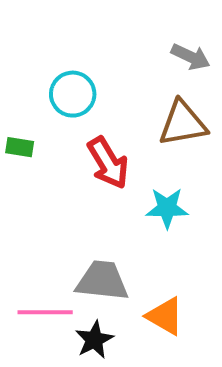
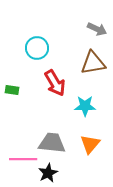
green rectangle: (20, 147) -> (12, 90), moved
orange triangle: (165, 316) -> (90, 144), moved, turned 40

